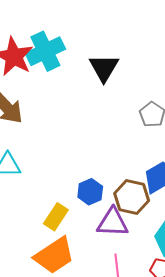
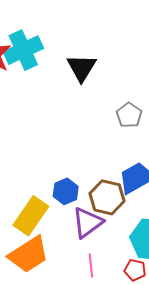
yellow rectangle: (56, 217) -> (31, 216), size x1.4
purple triangle: (113, 222) -> (87, 222), turned -40

